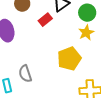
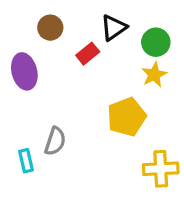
gray semicircle: (25, 74) -> (55, 141), turned -144

